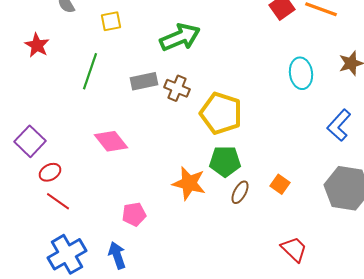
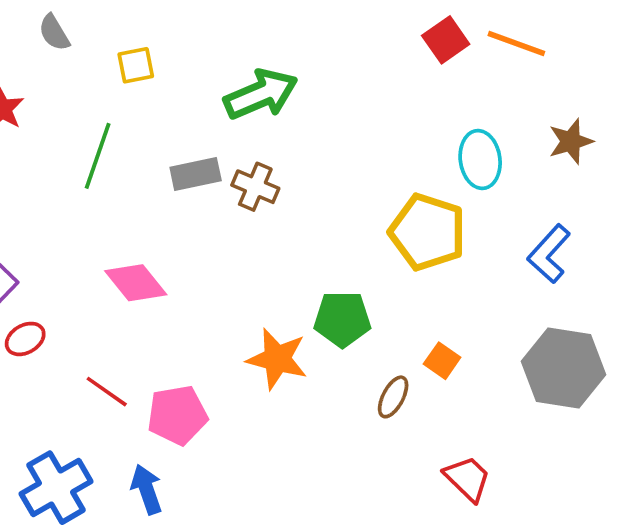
yellow pentagon: (221, 113) -> (428, 232), moved
brown ellipse: (240, 192) -> (393, 397), moved
red line: (58, 201) -> (107, 392), moved
pink pentagon: (134, 214) -> (177, 415), size x1.4

